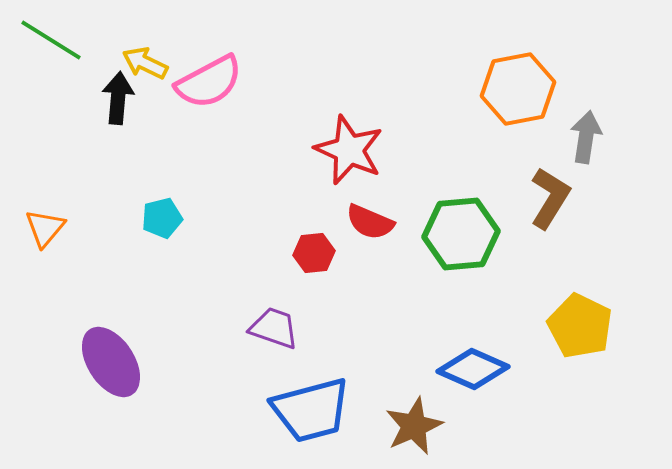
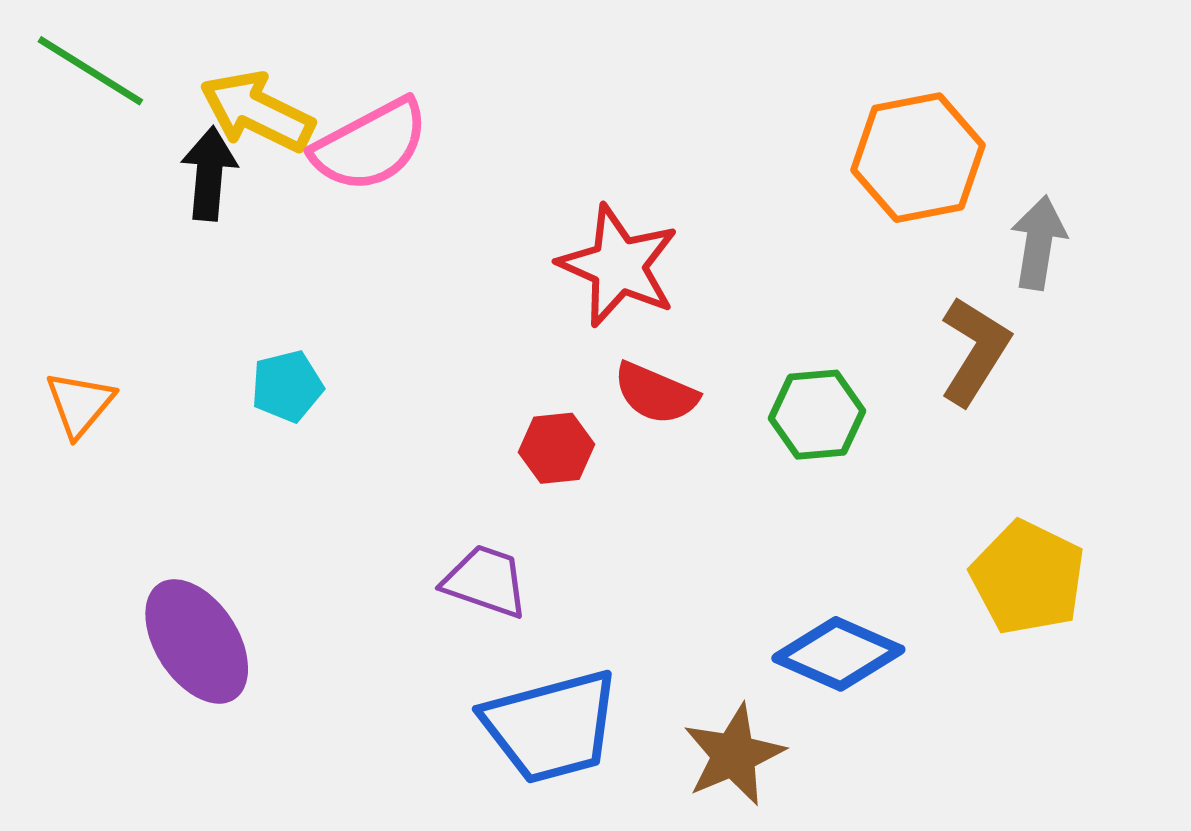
yellow arrow: (145, 63) -> (257, 112), size x1.4
green hexagon: (461, 234) -> (817, 415), size x0.7

